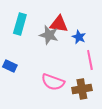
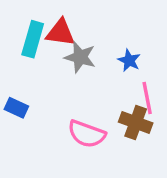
red triangle: (59, 24) -> (60, 33), moved
brown cross: (82, 89) -> (136, 123), moved, turned 30

